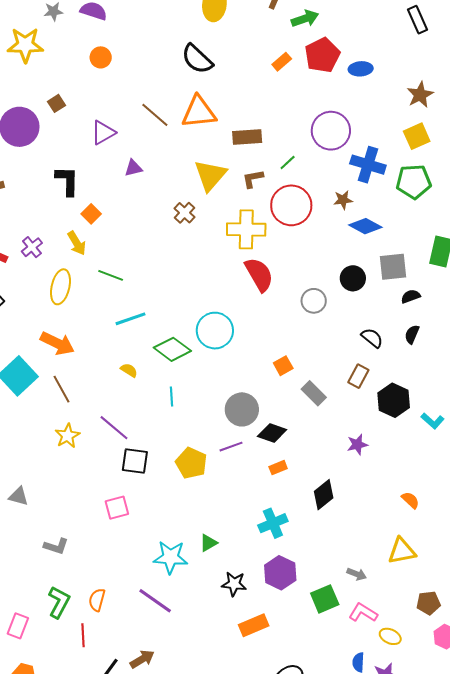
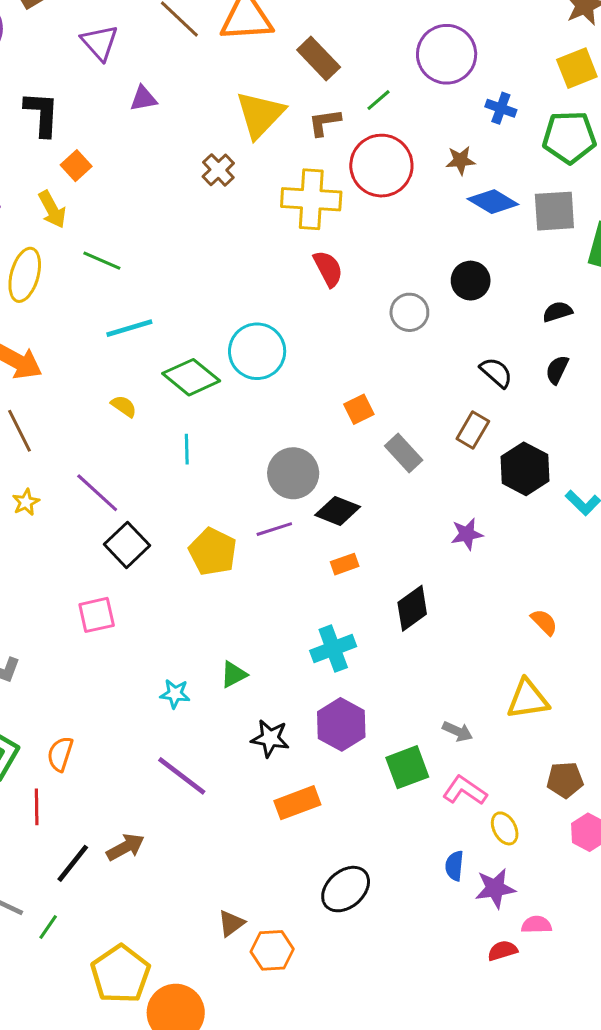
purple triangle: (103, 133) -> (100, 43), turned -44
brown rectangle: (247, 137) -> (319, 59), turned 48
blue cross: (368, 165) -> (501, 108), size x0.6
gray square: (393, 267) -> (554, 211), moved
red semicircle: (259, 274) -> (328, 269), size x0.7
yellow star: (67, 436) -> (26, 502), size x0.7
black square: (135, 461) -> (127, 545), turned 36
cyan star: (170, 557) -> (175, 694), size x0.6
purple line: (155, 601) -> (182, 776), moved
yellow ellipse: (390, 636) -> (505, 828), turned 35

